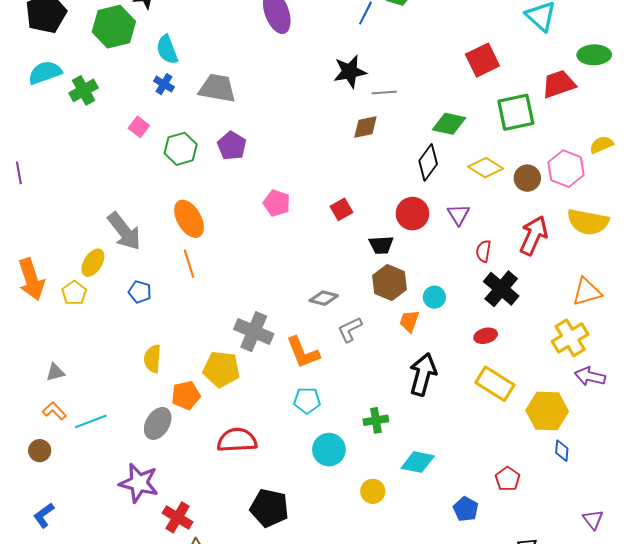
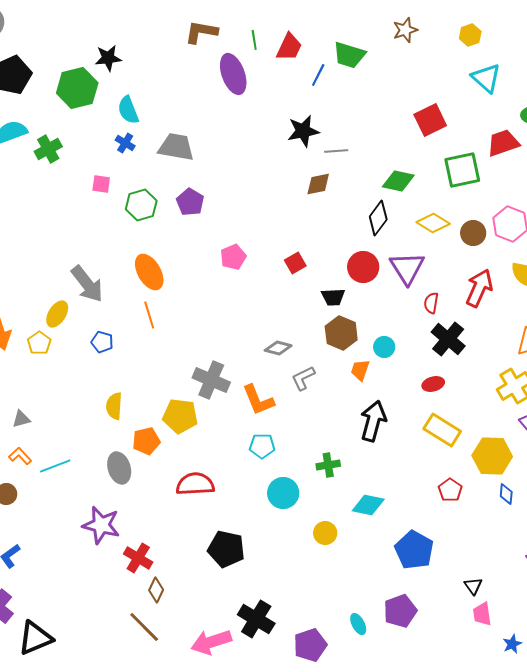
pink square: (139, 127) -> (101, 184), turned -30
pink pentagon: (277, 203) -> (233, 257), turned 30
purple triangle: (458, 215) -> (407, 268), size x1.6
gray ellipse: (158, 423) -> (119, 468), turned -48
red pentagon: (507, 479) -> (450, 490), moved
blue pentagon: (466, 509) -> (414, 550), size x1.6

